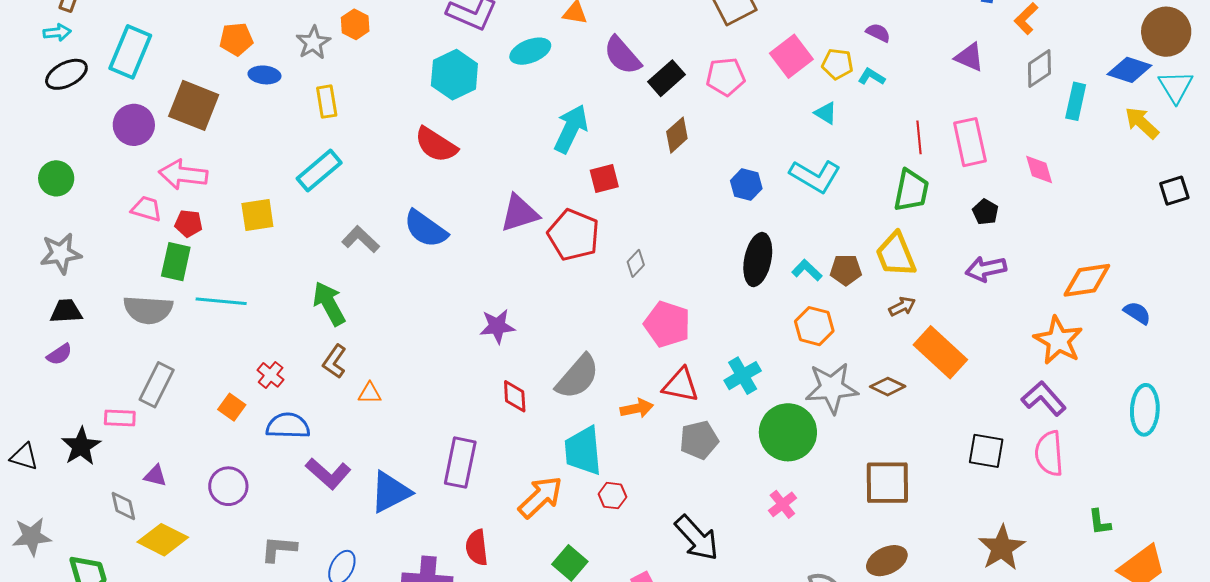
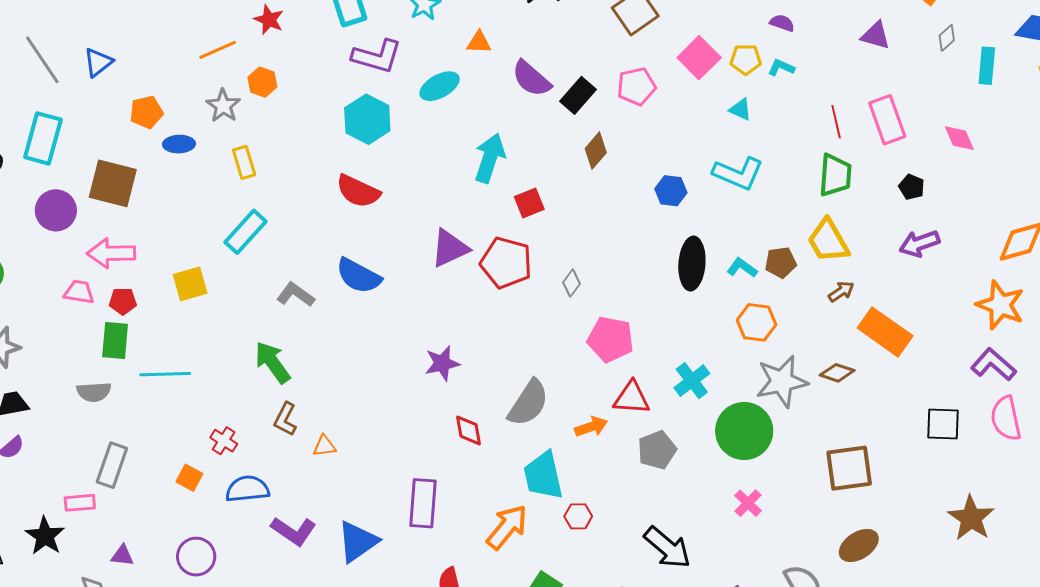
gray diamond: (1039, 69) -> (947, 38), size x0.7
gray semicircle: (148, 310) -> (94, 392), size x0.7

